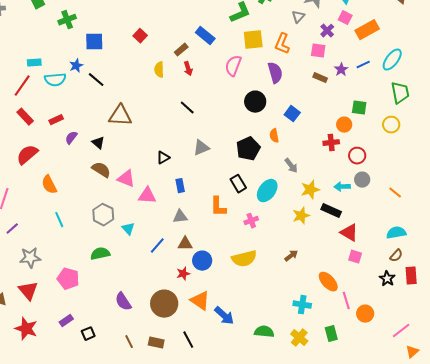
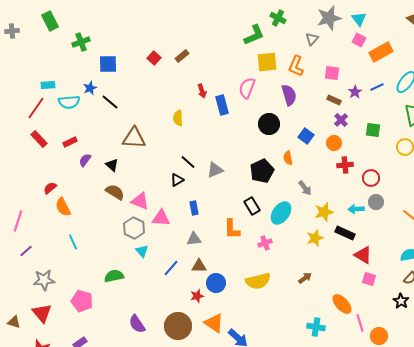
purple cross: (327, 31) -> (341, 120), moved
blue rectangle: (205, 36) -> (222, 105), moved, turned 36
brown rectangle: (181, 50) -> (182, 56), moved
yellow semicircle: (159, 70) -> (178, 118), moved
black line: (187, 108) -> (188, 162), moved
orange circle: (344, 125) -> (334, 143), moved
red semicircle: (27, 155) -> (50, 188), moved, size x0.6
gray hexagon: (103, 215) -> (134, 228), moved

